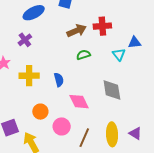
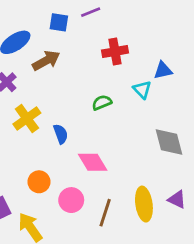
brown arrow: (77, 31) -> (46, 61), moved
green semicircle: (83, 55) -> (102, 103), moved
yellow cross: (29, 76) -> (27, 118), moved, turned -30
gray diamond: (112, 90) -> (169, 142), moved

